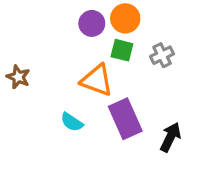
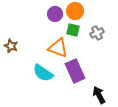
cyan semicircle: (72, 122) -> (43, 73), size x1.5
black arrow: (170, 137) -> (99, 95), moved, turned -54

